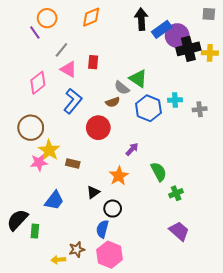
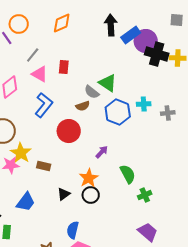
black cross: (188, 49) -> (157, 54), turned 30
black circle: (113, 209) -> (91, 195), moved

